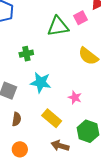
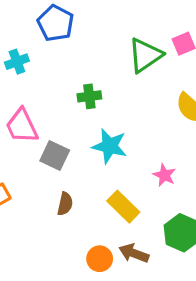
green triangle: (58, 26) -> (145, 55), turned -30
orange circle: (20, 149) -> (100, 259), moved

